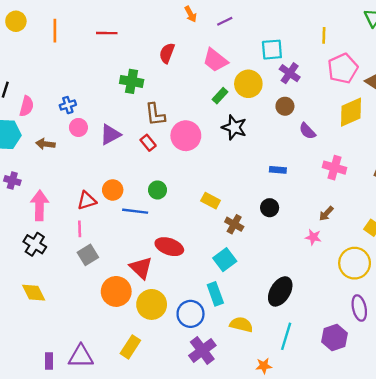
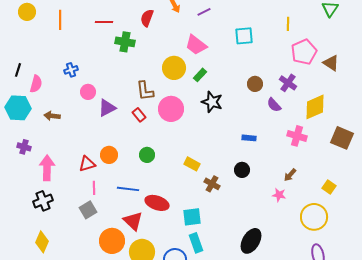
red semicircle: (167, 53) -> (147, 18), moved
purple cross: (290, 73) -> (288, 83), moved
green cross: (132, 81) -> (125, 42), moved
yellow circle: (248, 84) -> (174, 68), moved
blue cross: (68, 105) -> (71, 70), moved
yellow diamond: (351, 112) -> (315, 107), moved
pink circle: (78, 127) -> (88, 92), moved
blue line: (135, 211) -> (128, 189), moved
pink line: (80, 229) -> (94, 188), moved
black cross: (35, 244) -> (43, 201), turned 36
cyan square: (225, 260) -> (192, 217), moved, turned 30
yellow diamond: (34, 293) -> (42, 242), turned 50

